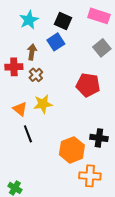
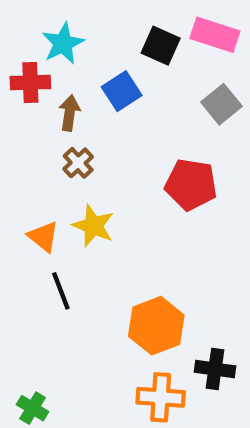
black square: (63, 21) -> (161, 46), moved
red cross: (14, 67) -> (30, 83), moved
yellow star: (43, 104) -> (93, 226), turned 30
black cross: (99, 138) -> (215, 369), moved
orange cross: (90, 176) -> (161, 397), moved

